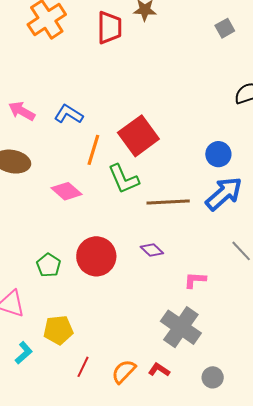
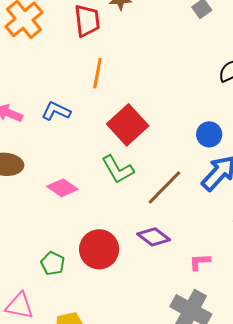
orange line: (93, 150) -> (97, 73), moved
brown line: (168, 202) -> (164, 187), turned -36
purple diamond: (152, 250) -> (154, 237), size x1.4

